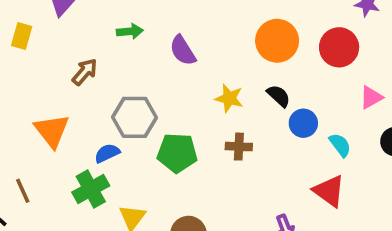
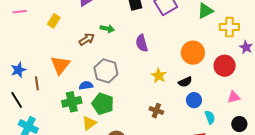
green arrow: (130, 31) -> (107, 29), moved
yellow rectangle: (22, 36) -> (54, 21), moved
black semicircle: (279, 96) -> (185, 82), turned 96
brown cross: (239, 147) -> (156, 111), moved
green pentagon: (177, 153) -> (103, 104), moved
brown line: (23, 191) -> (37, 83), moved

